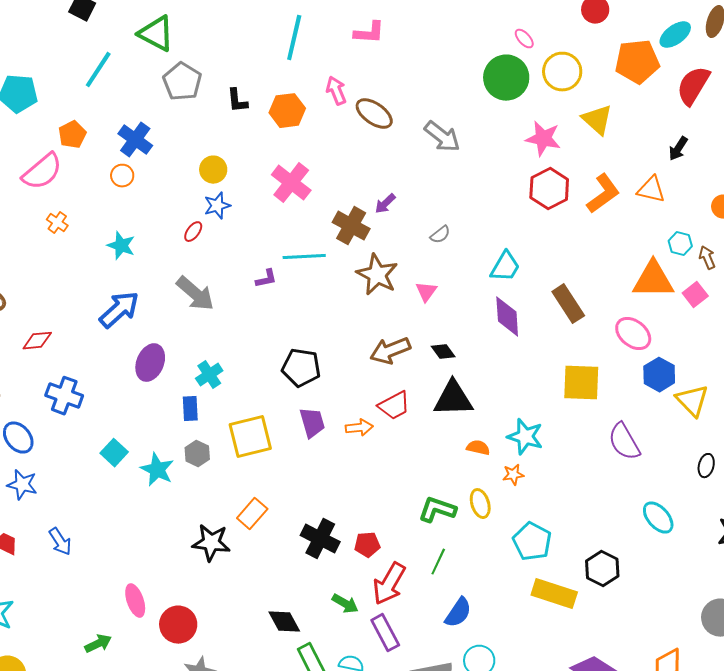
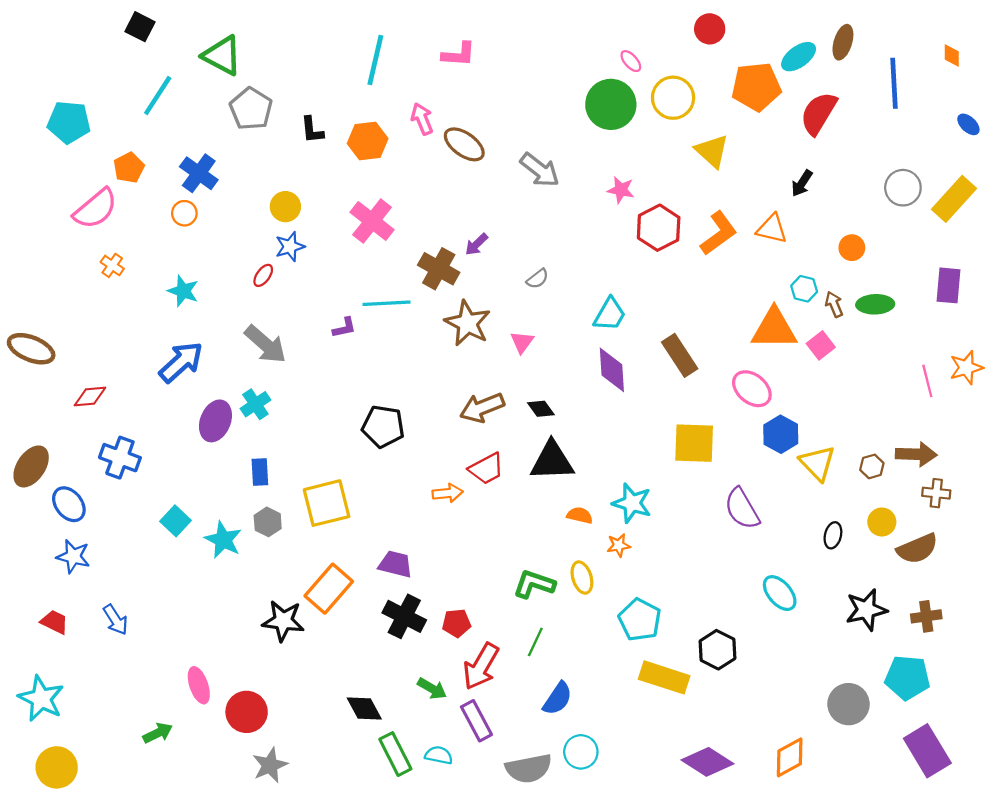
pink star: (543, 139) -> (621, 190), moved, size x0.7
cyan cross: (209, 375) -> (255, 404), moved
purple trapezoid: (312, 423) -> (395, 564), moved, turned -60
orange rectangle: (252, 514) -> (329, 589), size x1.4

